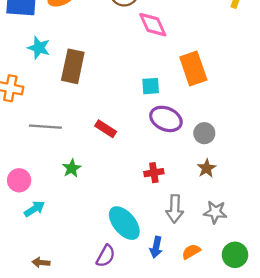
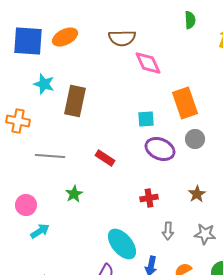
gray circle: (204, 133) -> (195, 139), moved
gray arrow: (175, 209) -> (168, 231), size x0.7

